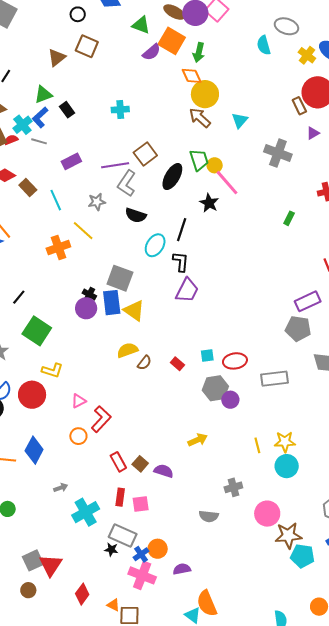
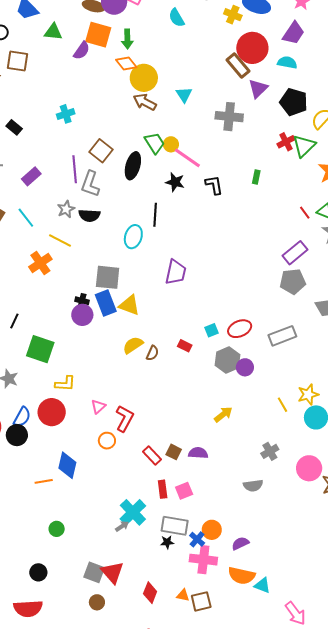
green triangle: (141, 25) -> (53, 32), moved
cyan semicircle: (264, 45) -> (177, 18), moved
brown rectangle: (299, 106) -> (238, 65), size x1.4
purple triangle: (313, 133) -> (258, 89), size x1.5
purple line: (115, 165) -> (75, 169), turned -72
black semicircle: (136, 215) -> (89, 215), moved
black L-shape: (181, 262) -> (214, 185), moved
gray arrow: (61, 488) -> (122, 526), moved
gray square: (33, 560) -> (94, 572), turned -30
orange semicircle: (207, 603) -> (242, 576), moved, turned -40

